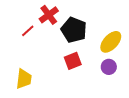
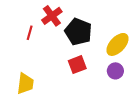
red line: (28, 31) -> (30, 33), turned -32

